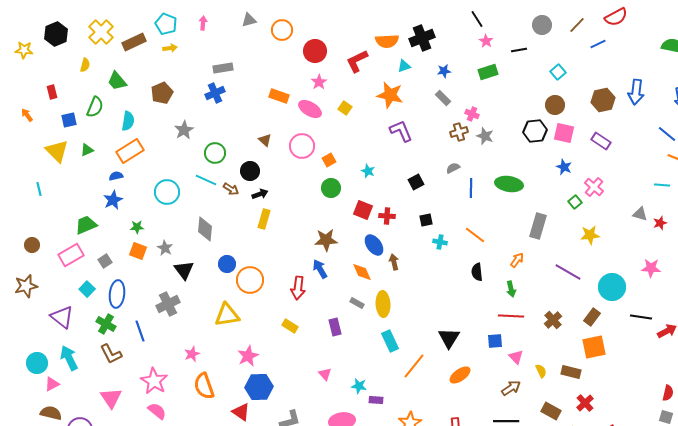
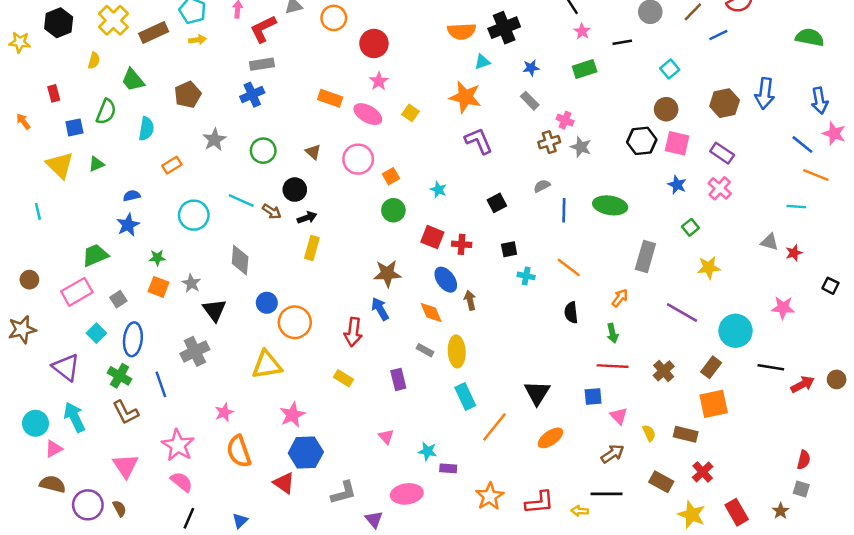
red L-shape: (357, 61) -> (263, 29), moved
orange rectangle: (130, 151) -> (172, 165), moved, size x0.6
green circle: (215, 153) -> (263, 151), moved
pink cross: (594, 187) -> (720, 188), moved

